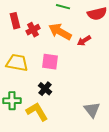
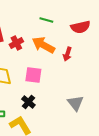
red arrow: (84, 41) -> (67, 54), turned -40
gray triangle: (92, 110) -> (75, 103), moved

